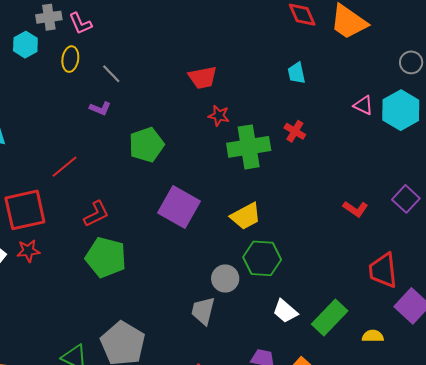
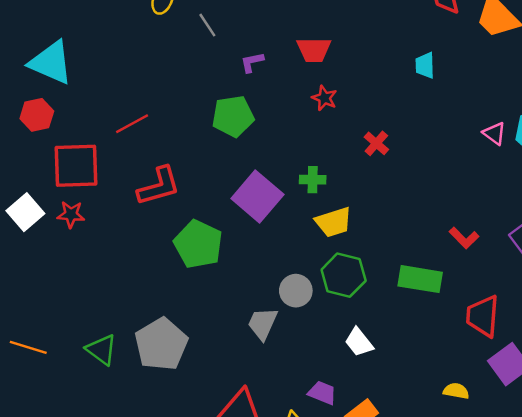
pink triangle: (363, 105) -> (494, 133), moved
purple L-shape: (100, 108) -> (252, 62), moved, turned 135
red cross: (295, 131) -> (376, 143), moved
green cross: (249, 147) -> (313, 180), moved, size x0.5
red L-shape: (96, 214) -> (159, 186), size x1.4
green pentagon: (106, 257) -> (198, 244), moved
green rectangle: (330, 318) -> (420, 279), moved, turned 45

